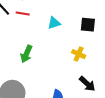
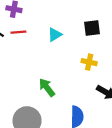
green arrow: (26, 54) -> (47, 87), moved, turned 132

